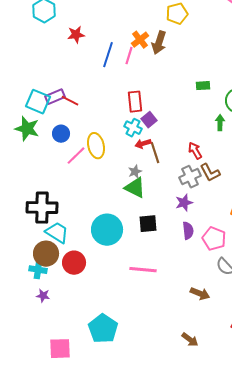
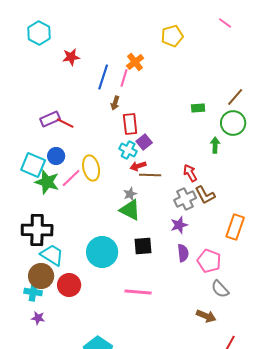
brown arrow: (159, 43) -> (115, 103), moved, size x0.6
cyan square: (38, 102) -> (33, 165), moved
green star: (27, 129) -> (47, 182), moved
brown line: (155, 153) -> (150, 175), turned -70
brown arrow: (200, 294) -> (206, 316), moved

